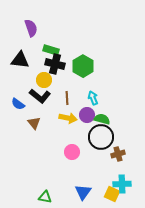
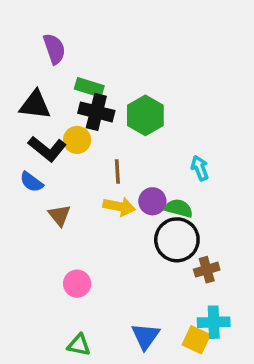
black L-shape: (40, 96) -> (47, 149), moved
cyan arrow: (93, 98) -> (200, 168), moved
pink circle: (72, 152) -> (77, 284), moved

